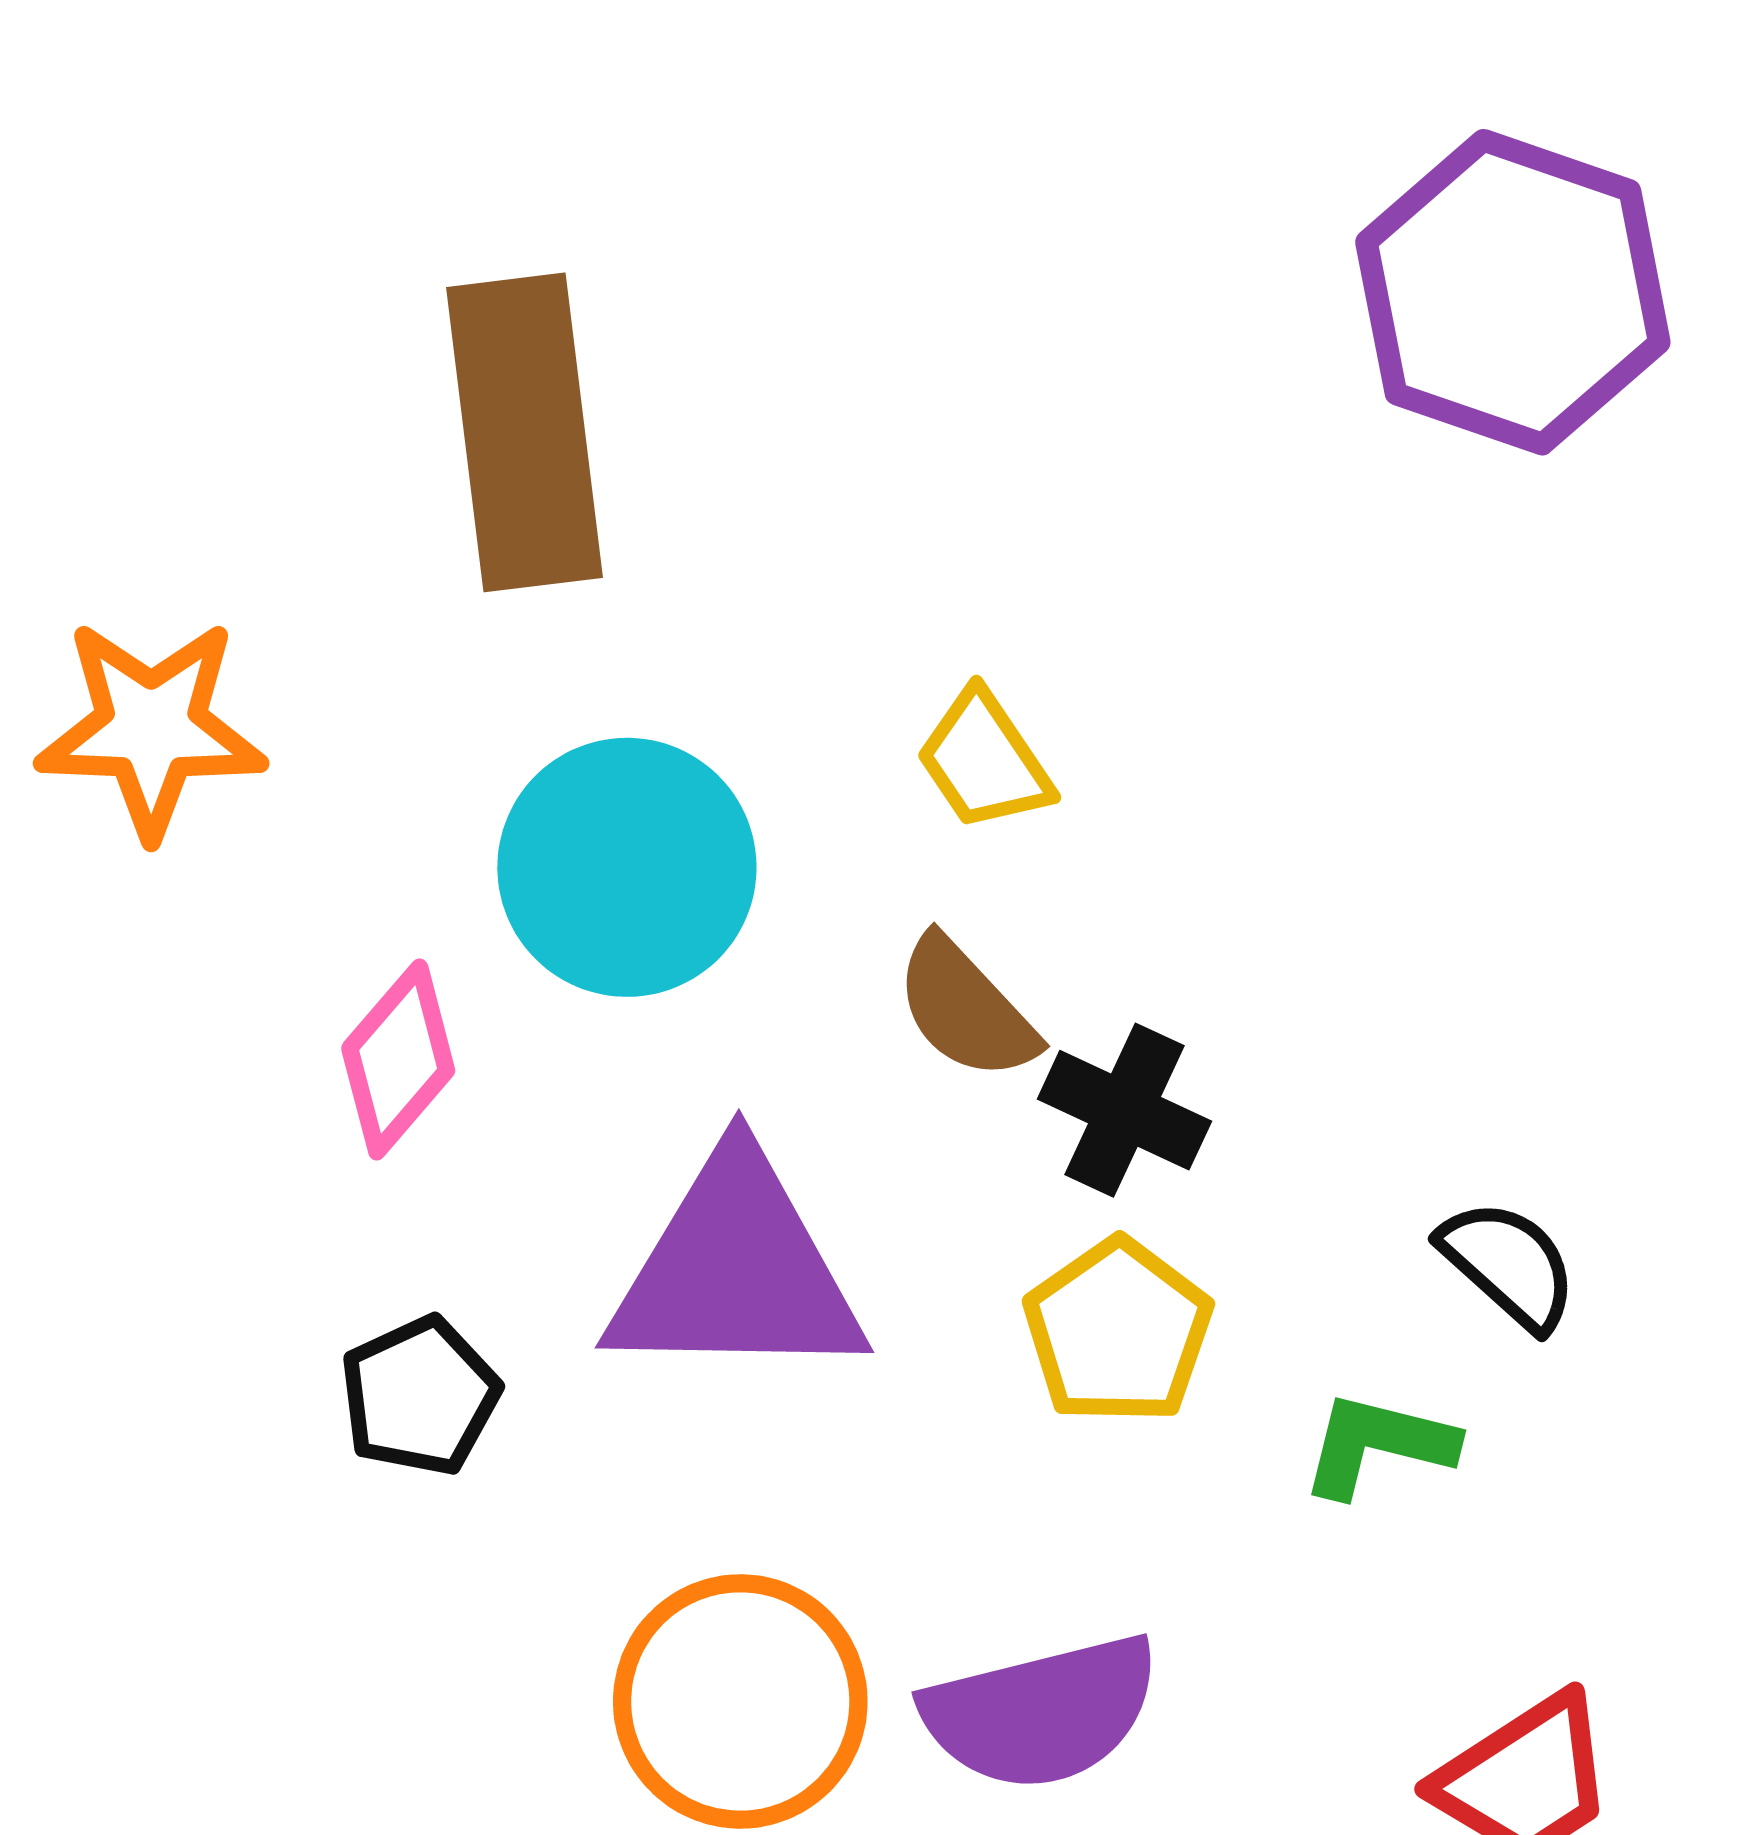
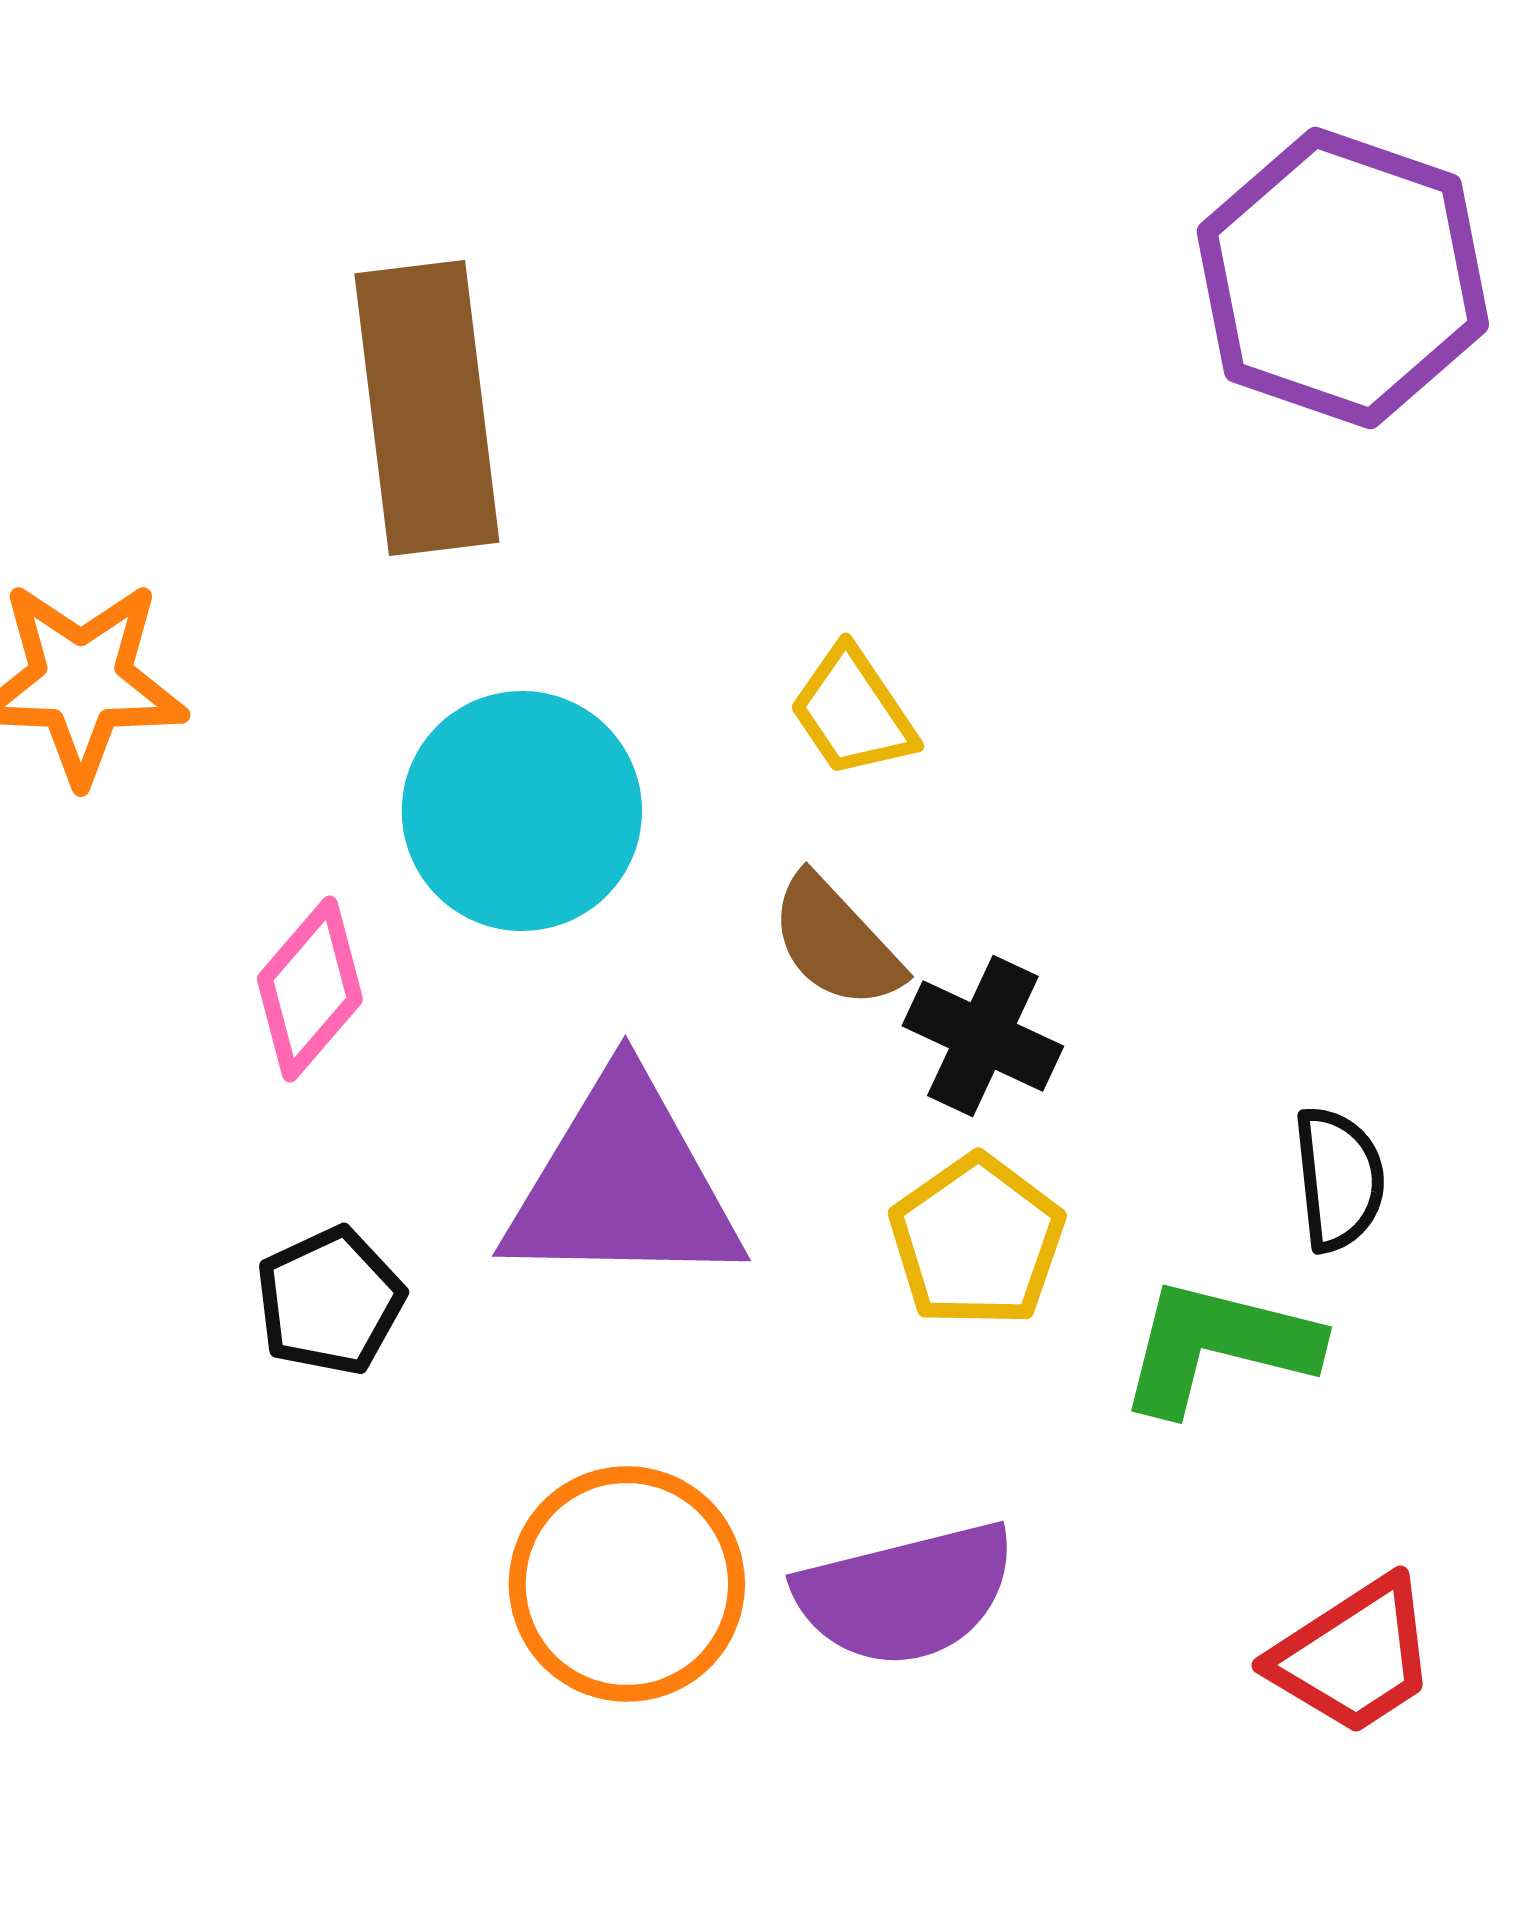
black semicircle: (1509, 1264) -> (1339, 1179), turned 42
green L-shape: (1378, 1445) -> (1218, 1346), size x1.4

